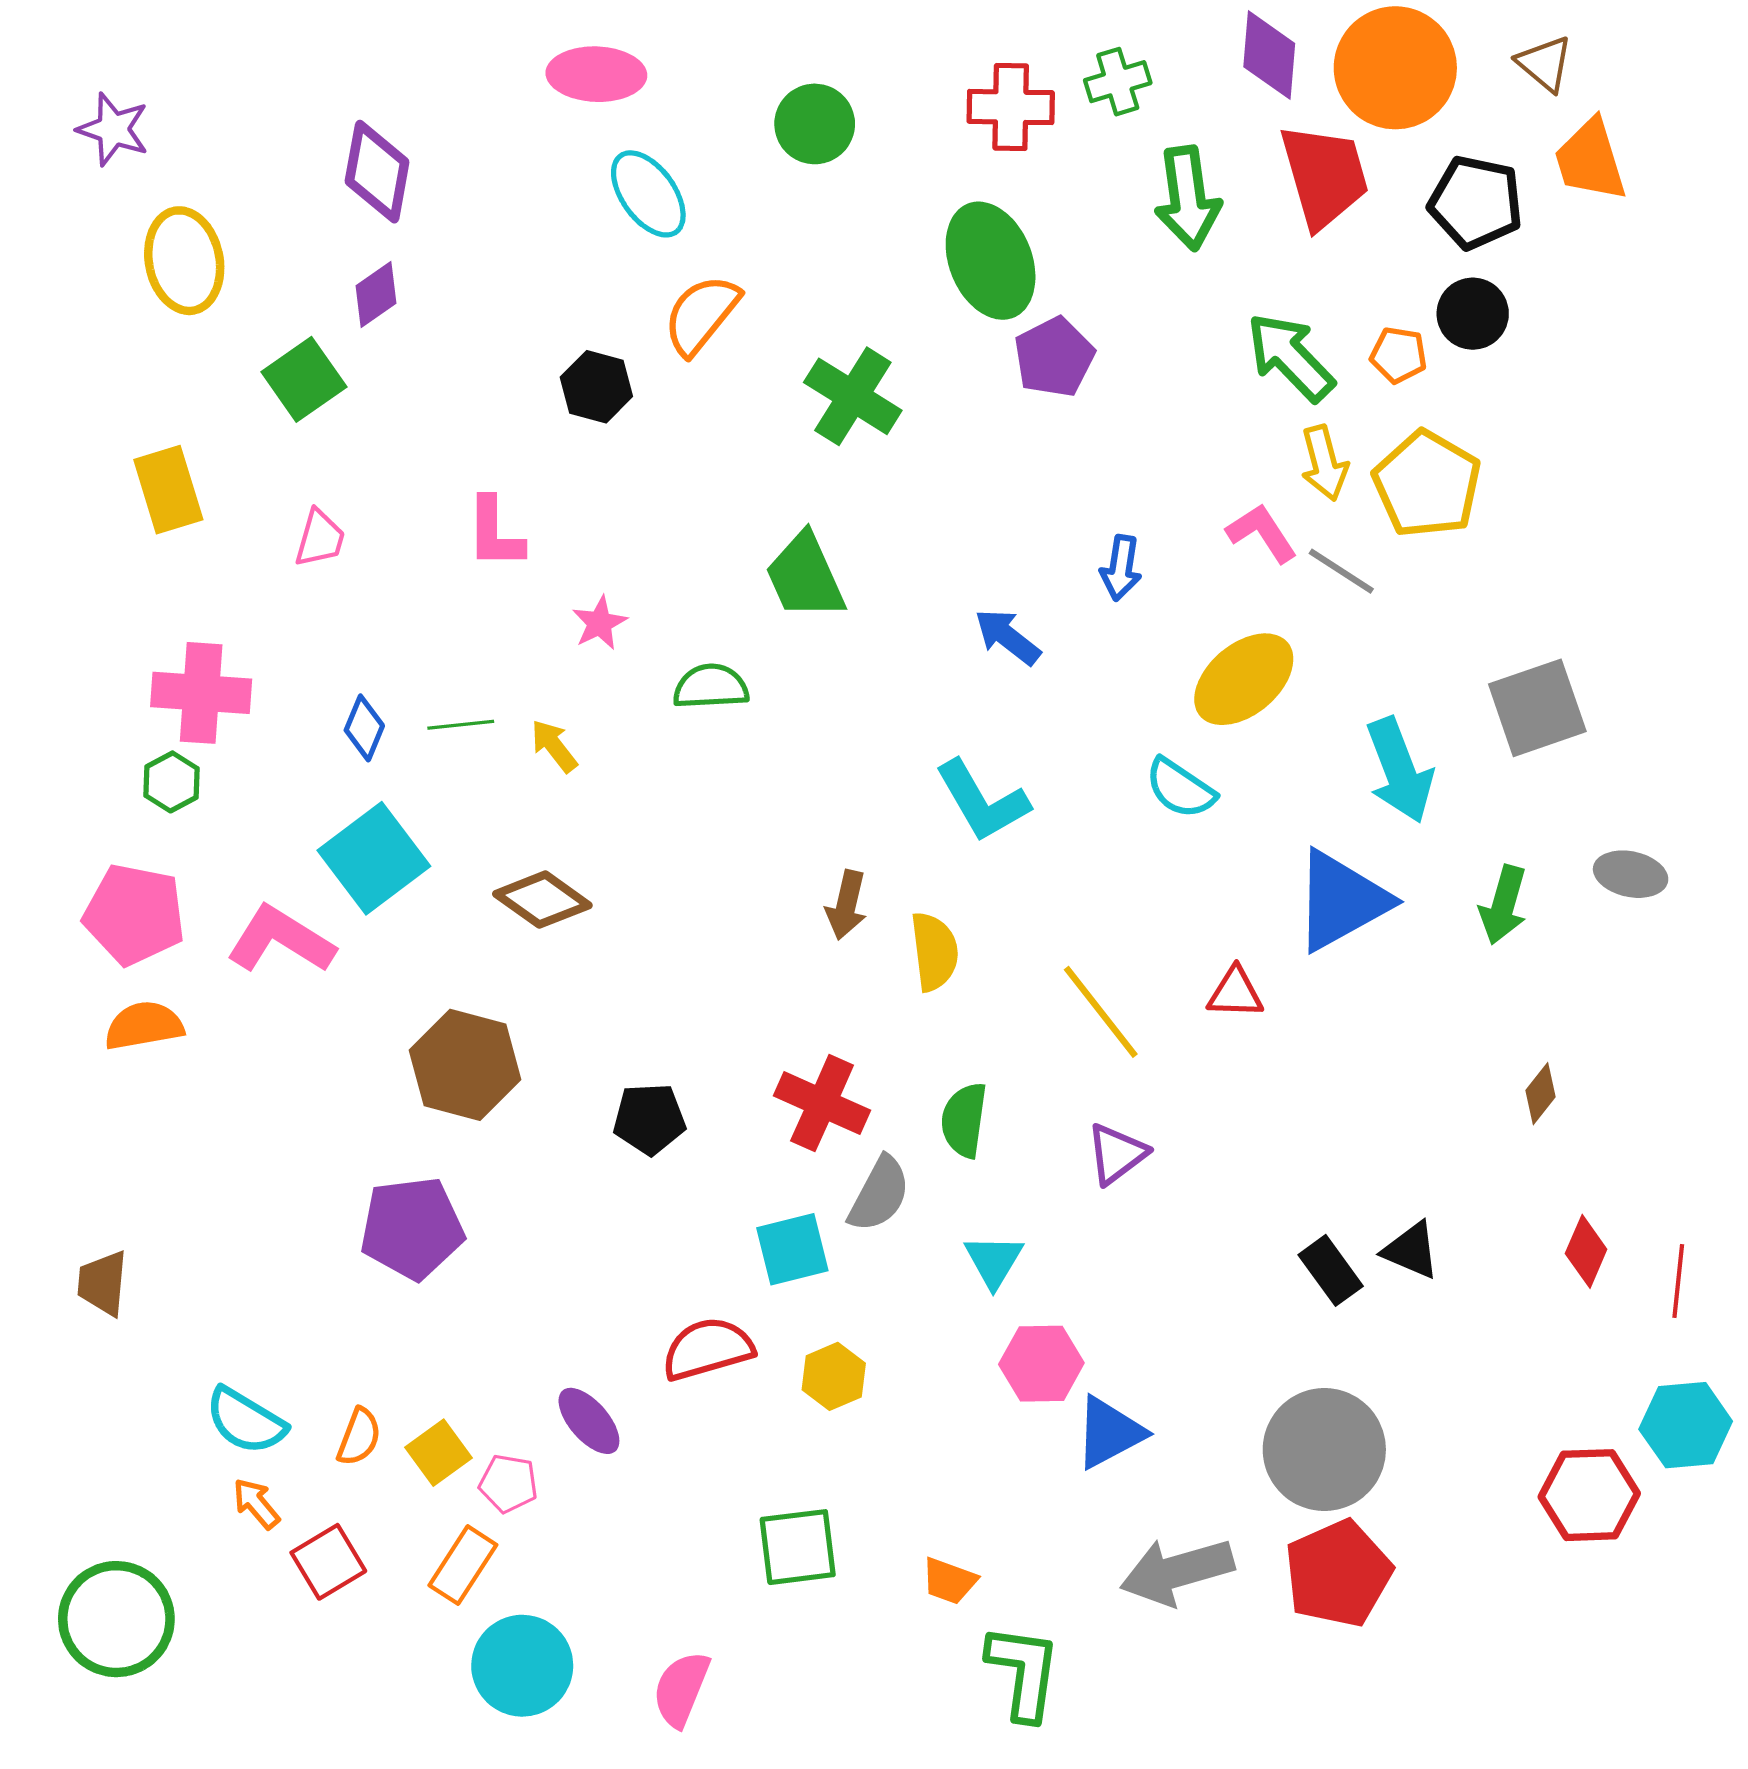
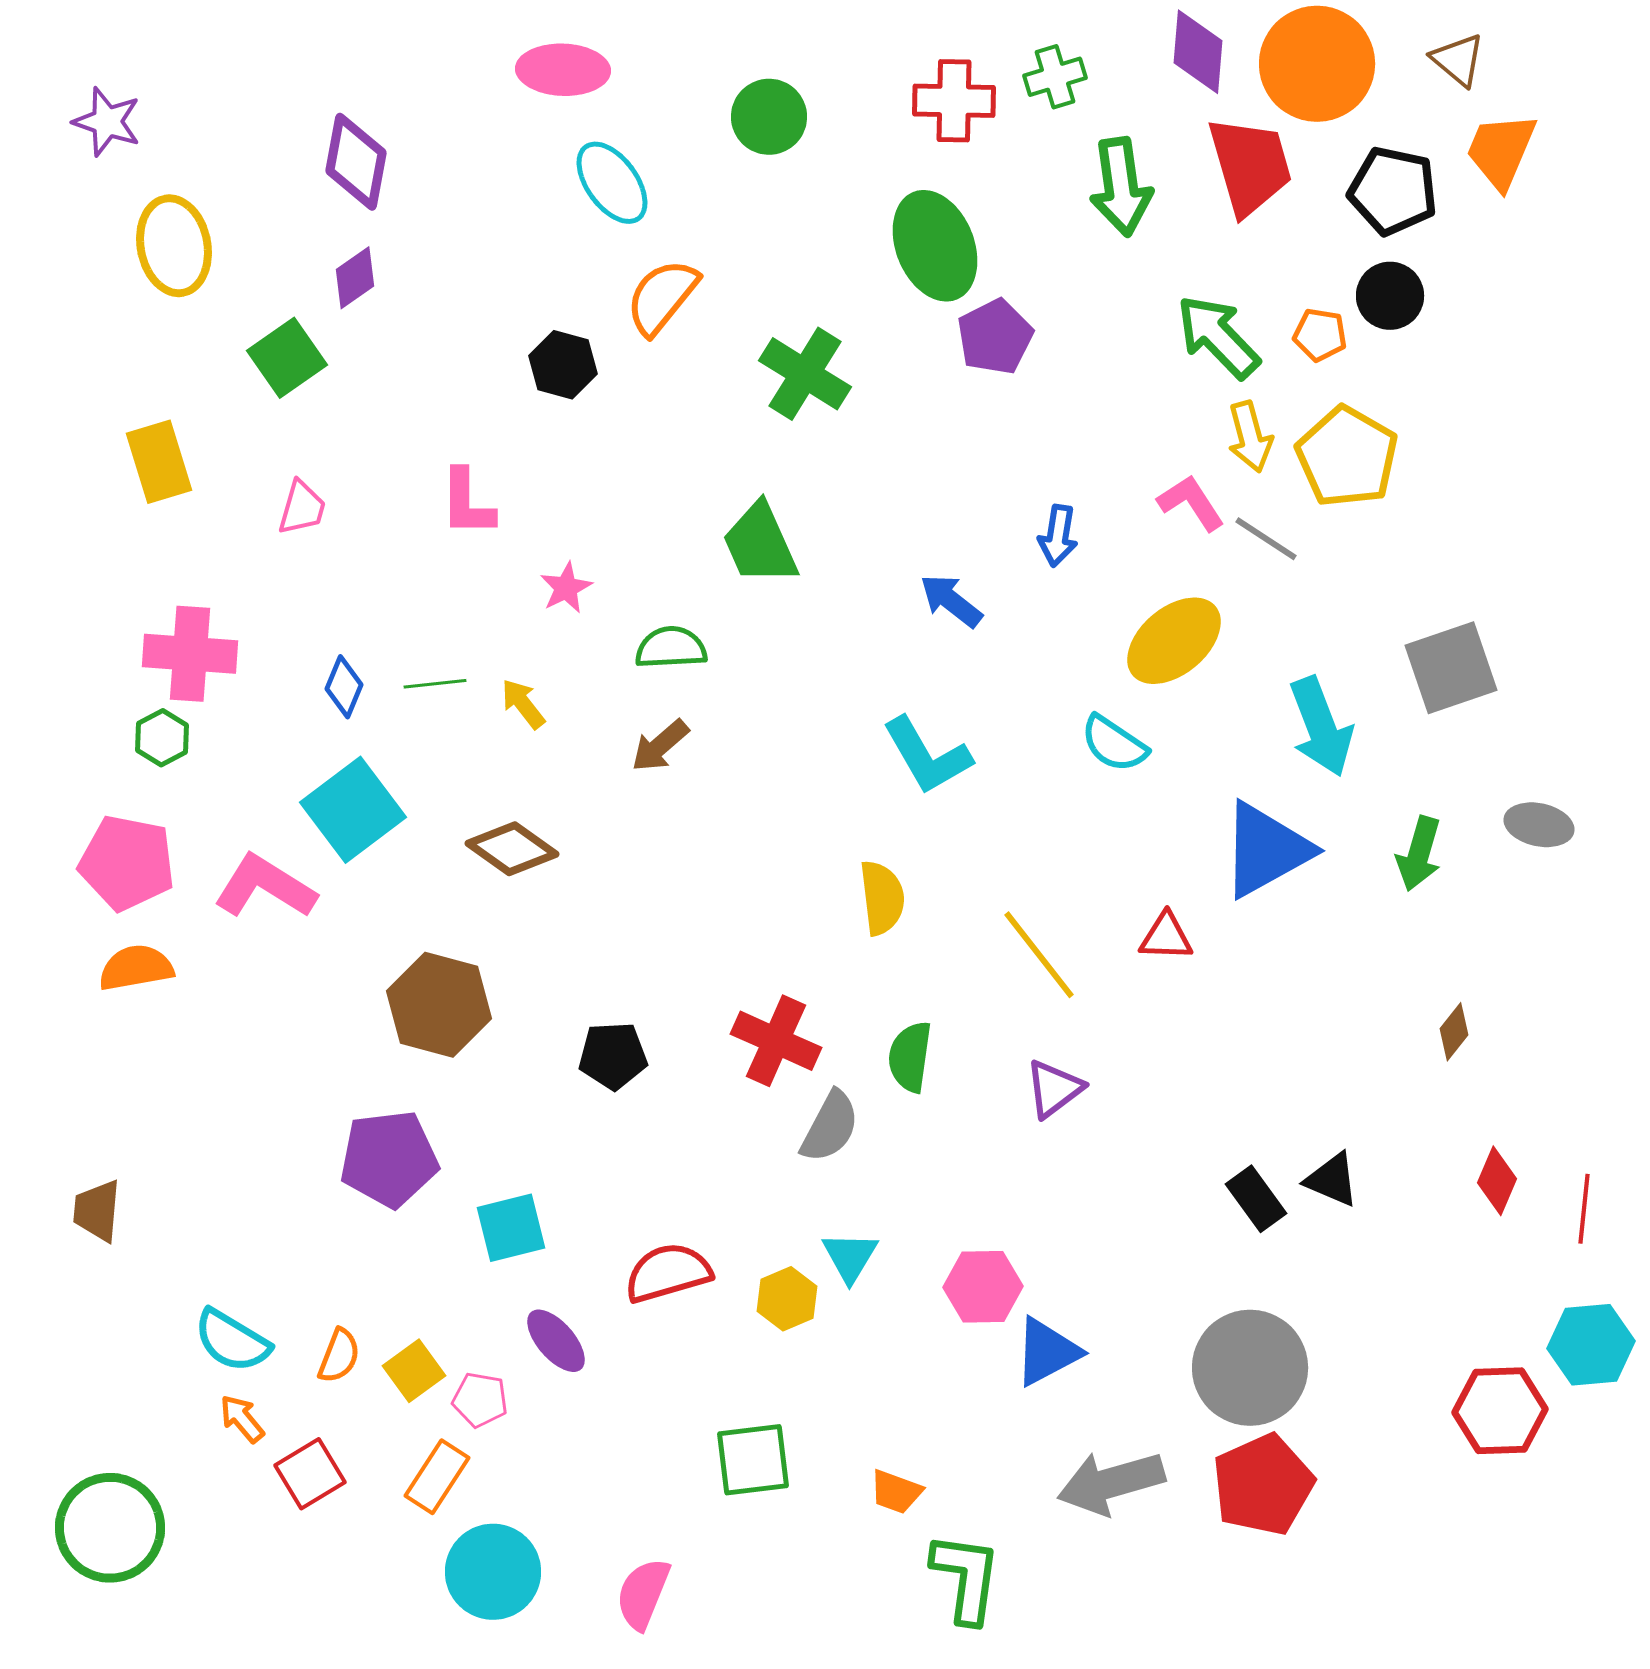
orange trapezoid: (1590, 160) -> (1501, 151), turned 40
brown arrow: (846, 905) -> (660, 746), moved, turned 36
cyan square: (792, 1249) -> (511, 1228), moved
cyan triangle: (994, 1261) -> (850, 1257), moved

